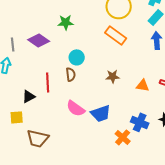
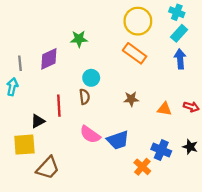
purple diamond: (39, 40) -> (49, 59), turned -60
yellow square: (17, 117) -> (24, 145), size x1.5
brown trapezoid: (38, 138) -> (48, 168), turned -60

